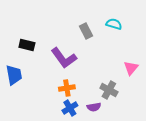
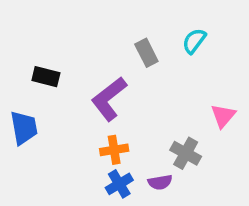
cyan semicircle: (114, 24) -> (194, 41), turned -70
purple L-shape: (64, 58) -> (109, 99), turned 88

